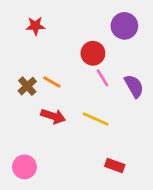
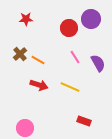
red circle: (93, 53) -> (69, 28), moved
brown cross: (27, 86) -> (20, 54), moved
pink circle: (24, 167) -> (25, 128), moved

